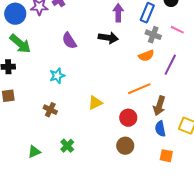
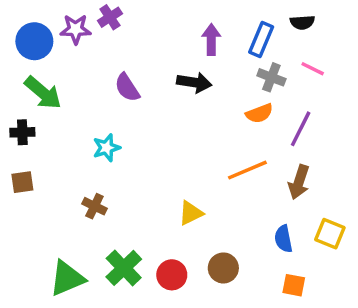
yellow triangle: (95, 103) -> (191, 213), moved
brown arrow: (159, 106) -> (299, 182), moved
red circle: (128, 118) -> (172, 275), moved
green cross: (67, 146) -> (124, 268), size x1.5
green triangle: (34, 152) -> (67, 278), size x1.6

